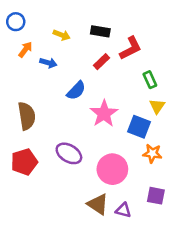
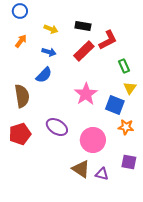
blue circle: (16, 22) -> (20, 11), moved
red rectangle: (102, 62) -> (84, 51), size x1.5
blue arrow: (48, 63) -> (49, 52), moved
blue semicircle: (76, 91) -> (44, 75), moved

